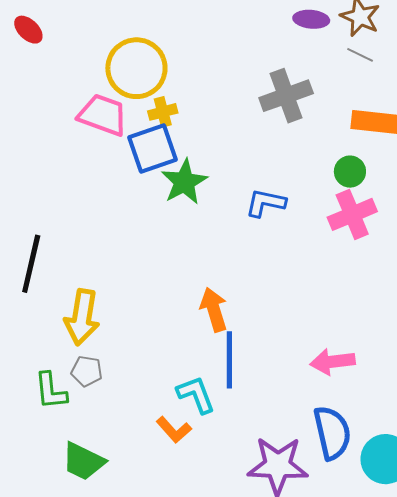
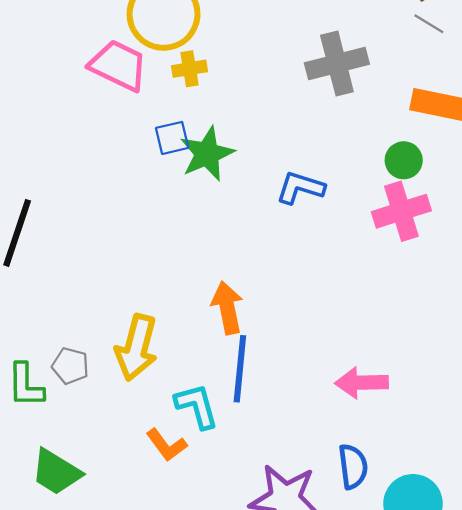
blue square: (153, 148) -> (172, 138), moved, size x0.6
yellow arrow: (82, 317) -> (137, 348), moved
blue semicircle: (332, 433) -> (353, 467), size x0.7

